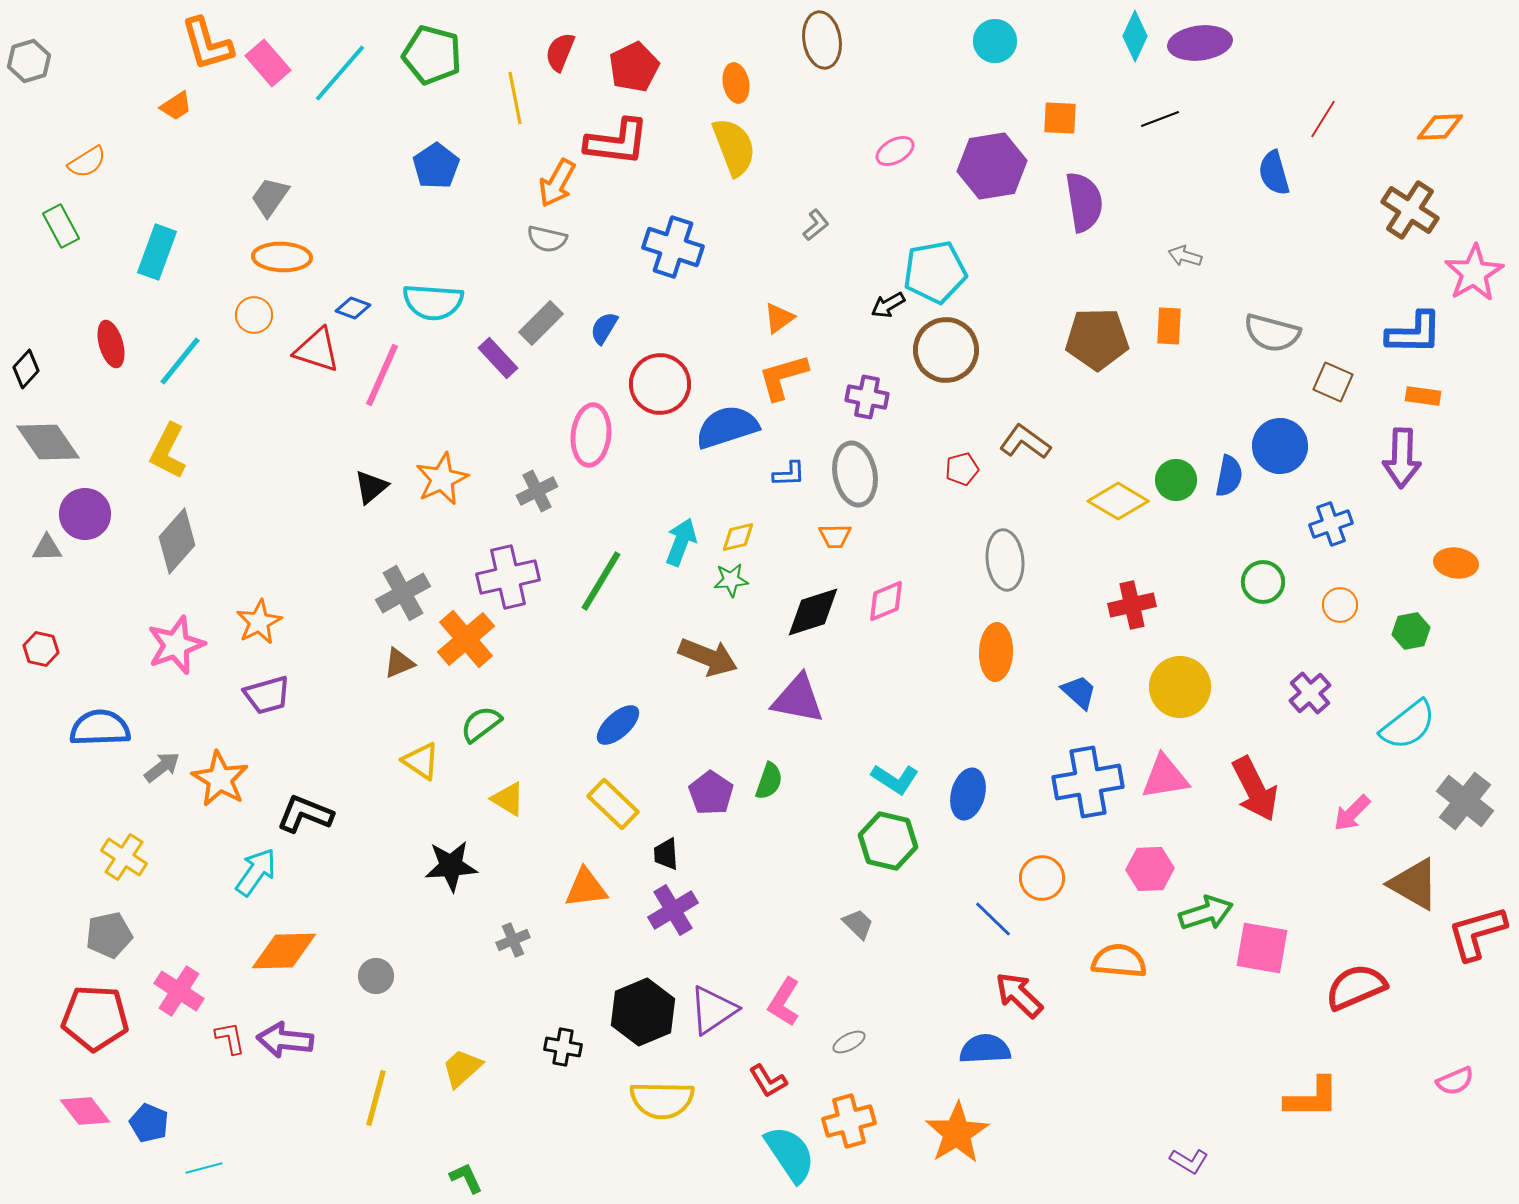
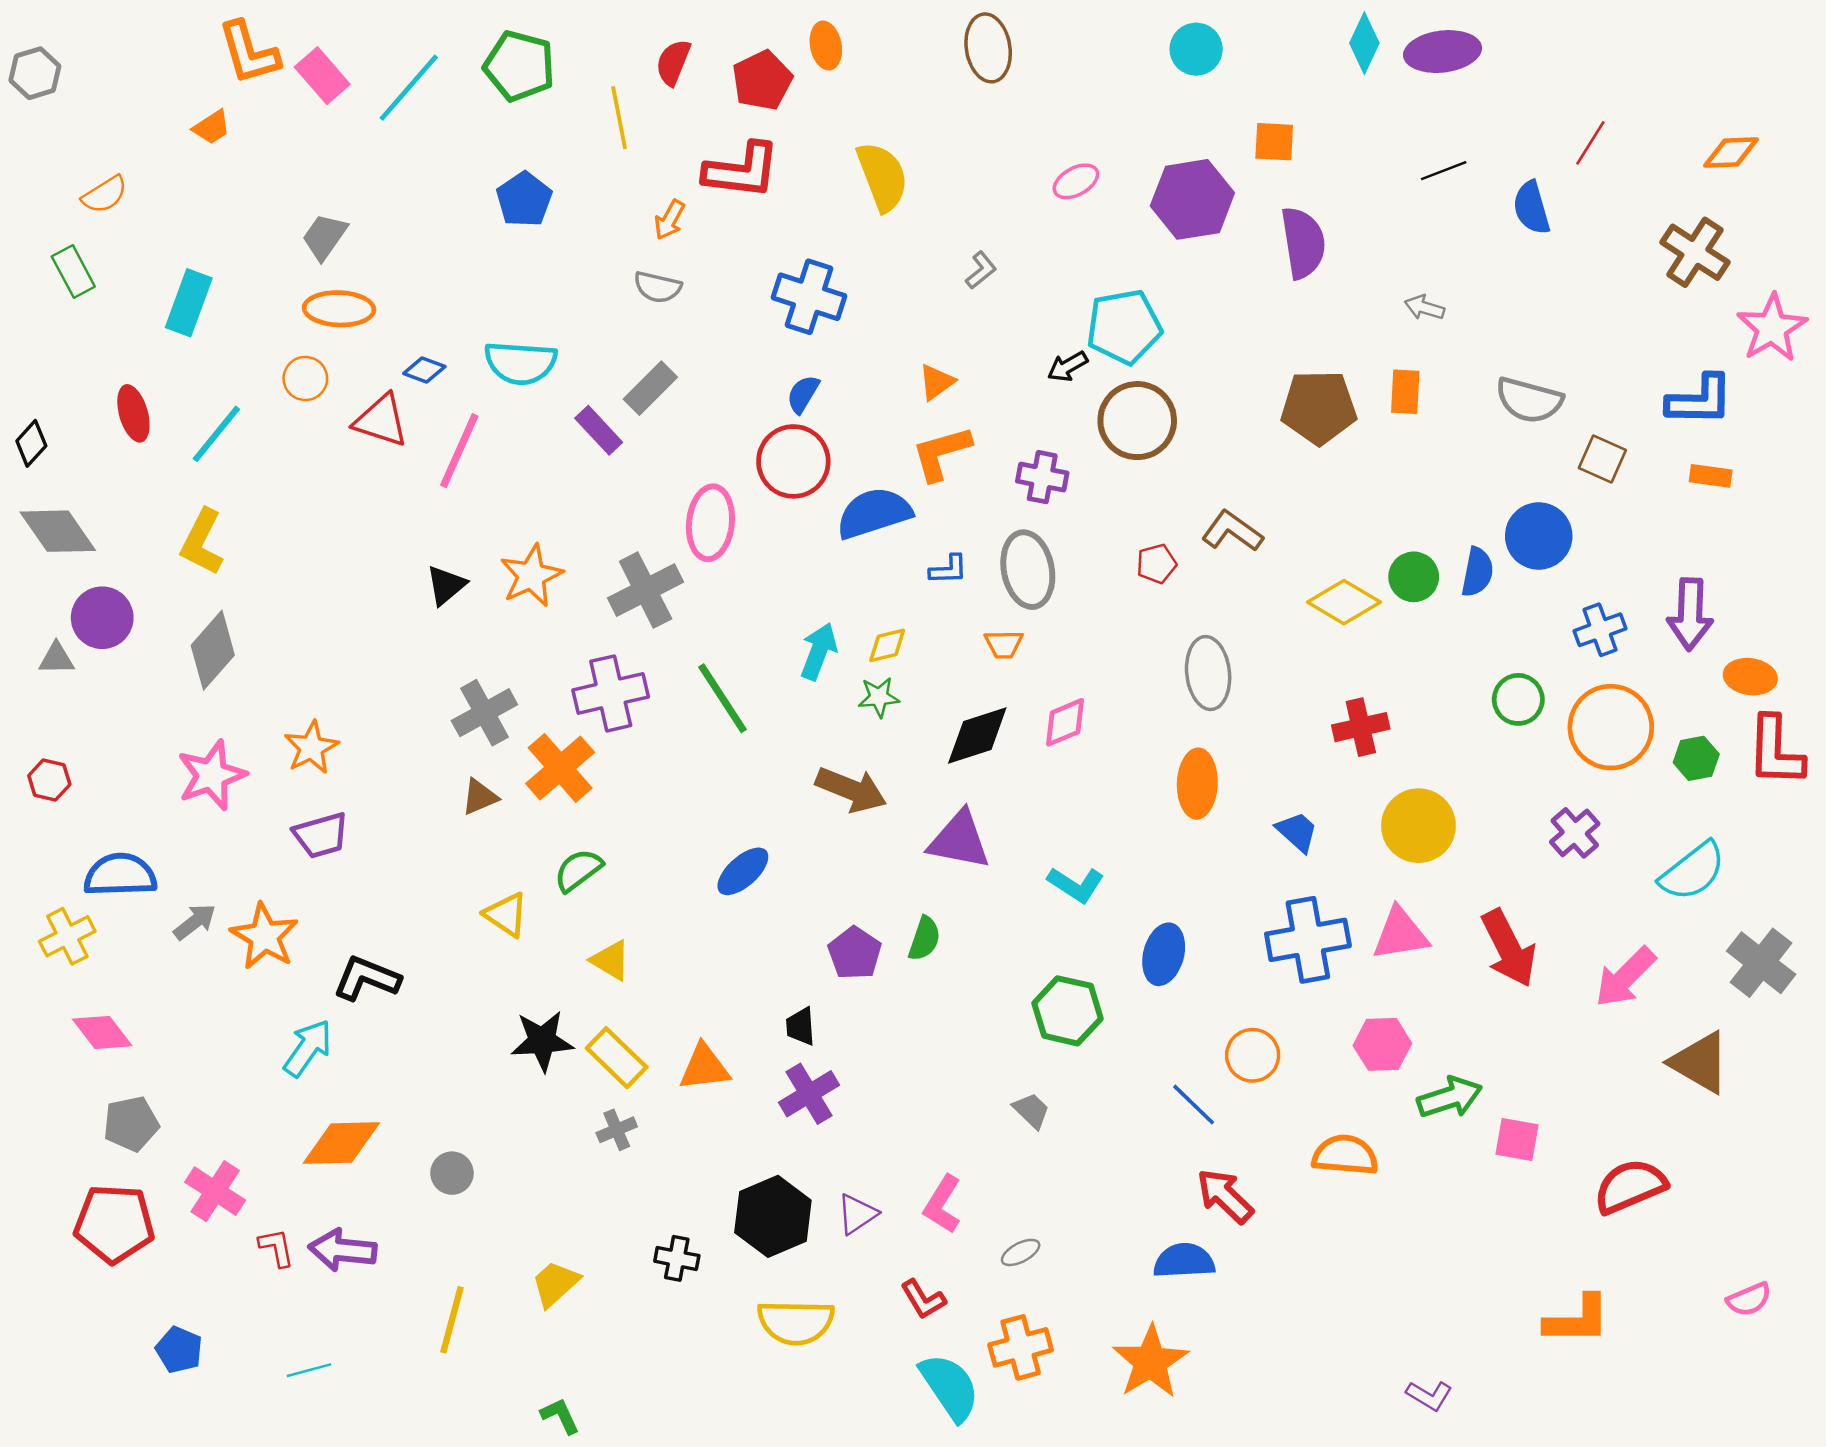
orange ellipse: (736, 83) -> (826, 46), moved
black line: (1160, 119) -> (1444, 171), moved
orange arrow: (557, 183) -> (670, 220), size x0.7
blue semicircle: (604, 328) -> (803, 394), moved
purple arrow: (1402, 458) -> (1690, 614), moved
gray cross: (537, 491) -> (646, 590), size x1.5
green line: (601, 581) -> (722, 698), turned -64
orange circle: (1340, 605) -> (1611, 727), size x2.0
cyan L-shape: (895, 779) -> (1076, 885), moved
yellow rectangle: (613, 804) -> (617, 1058), moved
pink arrow: (1352, 813) -> (1625, 977), size x1.4
yellow cross: (124, 857) -> (67, 936), moved, turned 30
red L-shape: (1477, 933) -> (1776, 751), moved, turned -72
pink square: (1262, 948) -> (1517, 1139), size x0.7
purple triangle: (713, 1010) -> (857, 1214), size x0.7
pink diamond: (85, 1111) -> (102, 1032), moved
cyan line: (204, 1168) -> (309, 1370), moved

